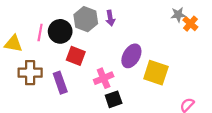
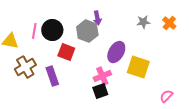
gray star: (178, 15) -> (143, 22), moved
gray hexagon: (86, 19) -> (87, 31), moved
brown cross: (30, 73) -> (25, 67), turned -30
pink cross: (104, 78) -> (102, 76), moved

